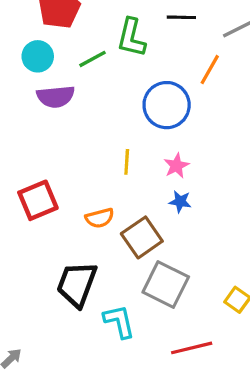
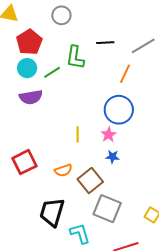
cyan circle: (38, 56) -> (27, 68), moved
blue circle: (167, 105) -> (119, 110), moved

